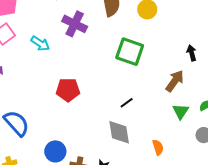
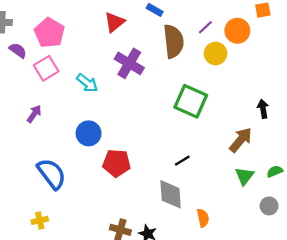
red pentagon: (68, 90) -> (117, 163), moved
orange semicircle: (158, 147) -> (203, 218), moved
blue circle: (55, 151) -> (89, 133), moved

